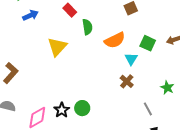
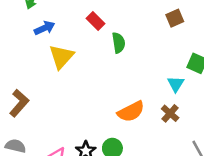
orange semicircle: (115, 40) -> (131, 112), moved
yellow triangle: (57, 47) -> (61, 57), moved

